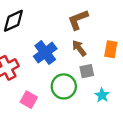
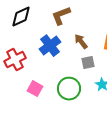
brown L-shape: (78, 20) -> (61, 16), moved
green circle: (64, 86) -> (69, 89), moved

